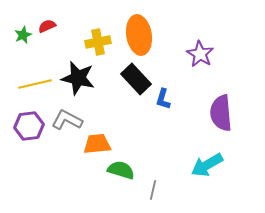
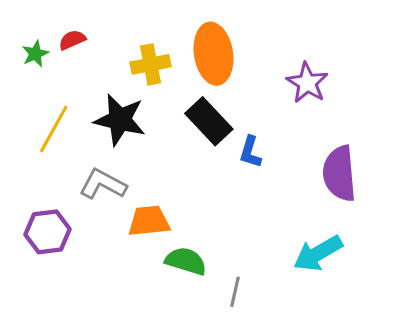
yellow line: (35, 84) -> (54, 129), turned -48
purple hexagon: (29, 126) -> (48, 232), moved

